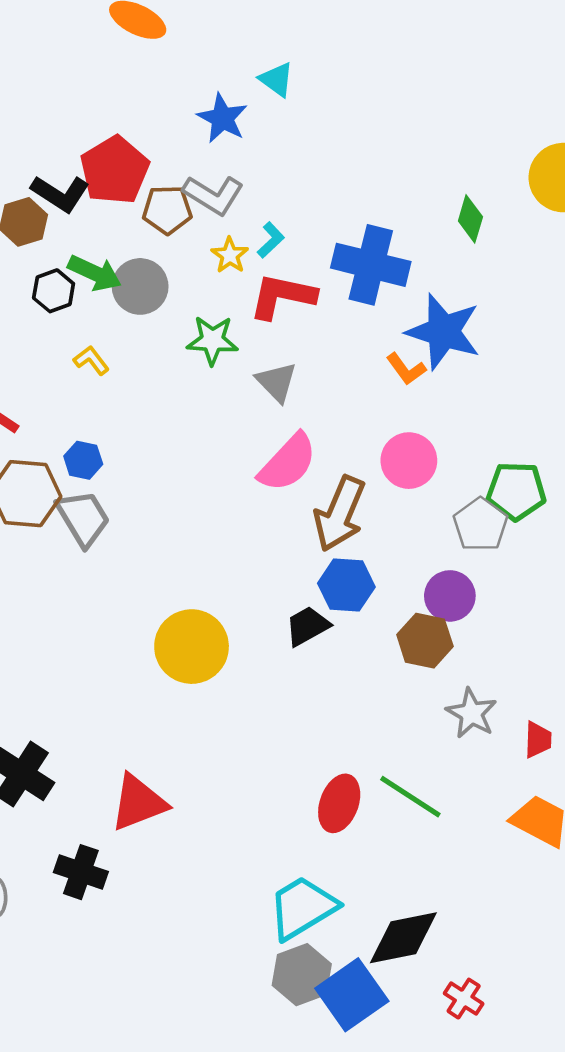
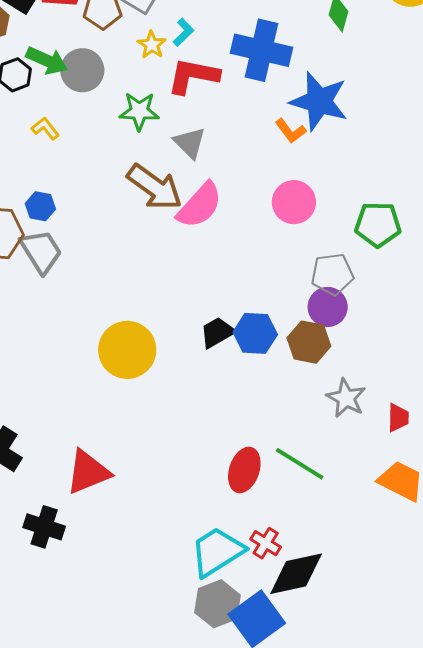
brown arrow: (340, 514) -> (154, 187), moved, turned -76
gray pentagon: (480, 525) -> (332, 274), moved, turned 30
blue hexagon: (346, 585) -> (255, 333), moved
red cross: (464, 999) -> (266, 543), moved

